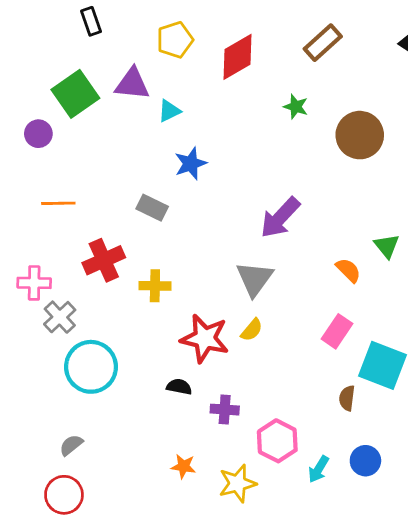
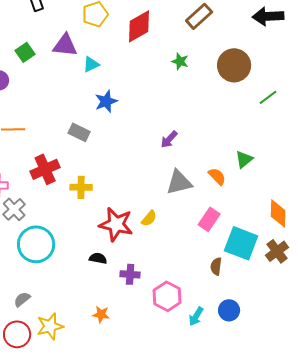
green square: (75, 94) -> (25, 52), size x0.6
brown circle: (360, 135) -> (234, 65), moved
purple arrow: (280, 218) -> (169, 139), size x0.6
green triangle: (387, 246) -> (244, 159), turned 30
gray triangle: (255, 279) -> (179, 182), moved, turned 40
yellow star: (237, 483) -> (50, 326), moved

